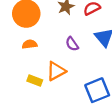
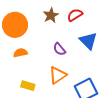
orange triangle: (56, 71) -> (58, 75), moved

